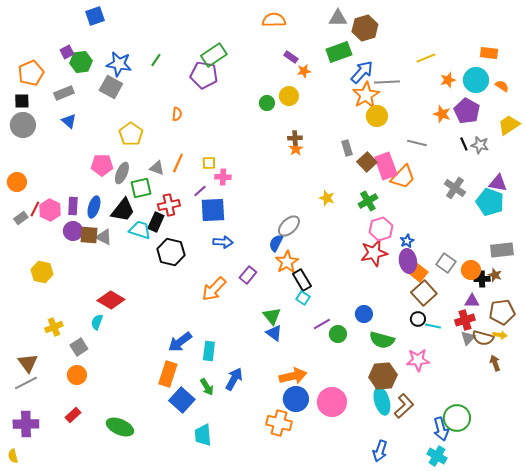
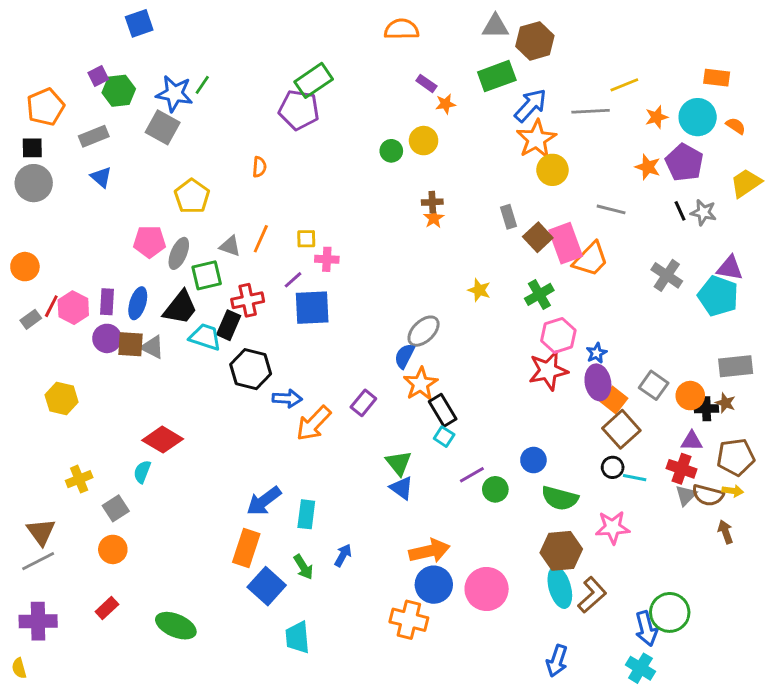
green line: (156, 60) -> (202, 85), moved
gray line: (387, 82) -> (591, 111), moved
blue arrow: (223, 242) -> (287, 398), moved
red cross: (465, 320) -> (681, 469), turned 36
blue arrow: (234, 379) -> (343, 555), size x0.7

